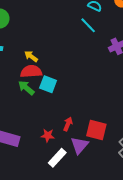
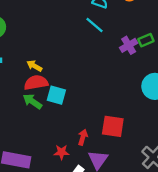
red square: (96, 130) -> (113, 126), moved

